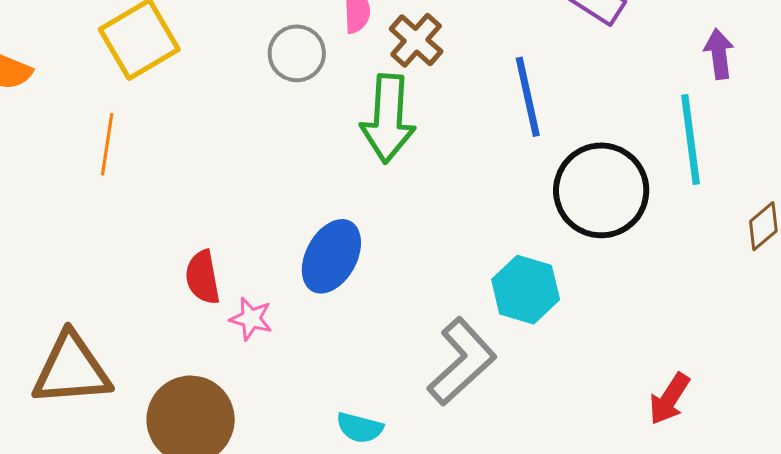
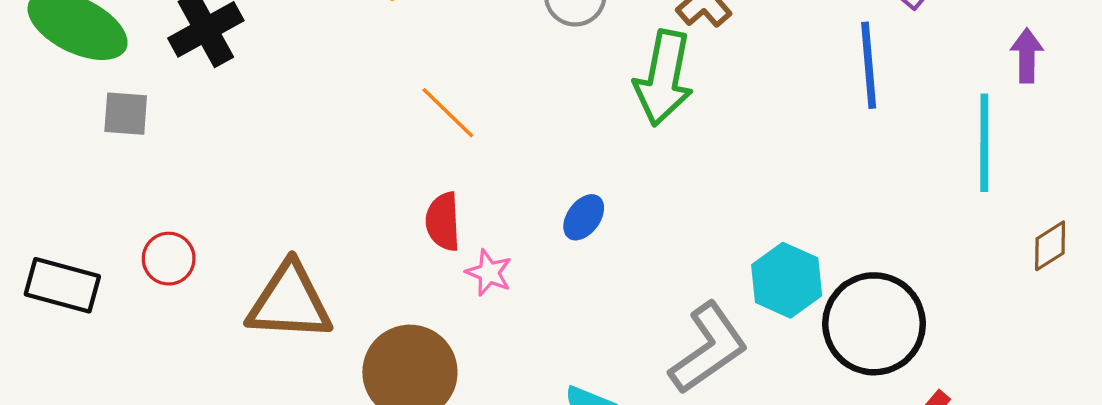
blue line: (528, 97) -> (869, 65), moved
orange line: (107, 144) -> (448, 113), moved, turned -62
black circle: (601, 190) -> (874, 324), moved
blue ellipse: (331, 256) -> (584, 217), size x0.6

